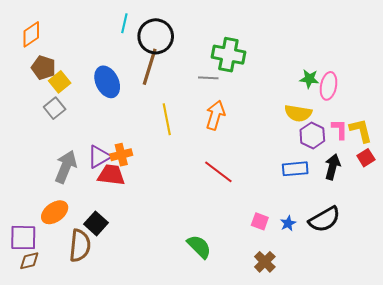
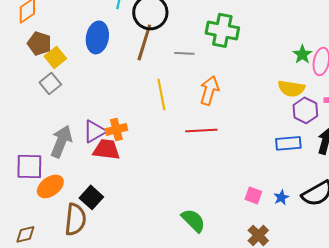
gray line: (208, 78) -> (184, 53), moved
green star: (309, 79) -> (302, 54), turned 30
blue ellipse: (107, 82) -> (97, 37), moved, turned 36
red line: (218, 172) -> (201, 130), moved, turned -40
purple square: (23, 238) -> (29, 166), moved

